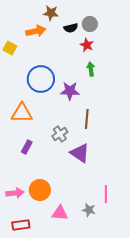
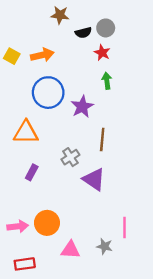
orange arrow: (36, 31) -> (42, 55), moved
purple star: (70, 91) -> (82, 107), turned -30

